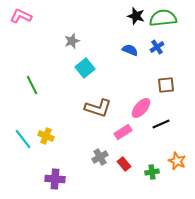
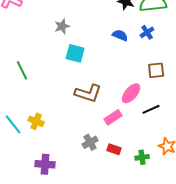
cyan square: (85, 68) -> (75, 53), turned -36
red rectangle: (124, 164) -> (114, 149), turned -32

